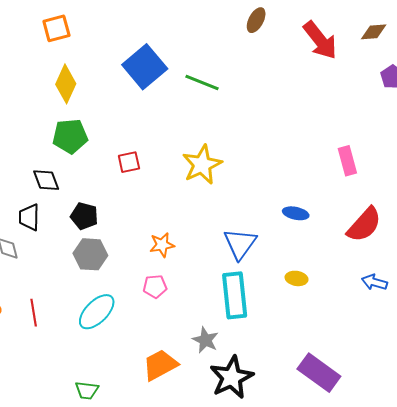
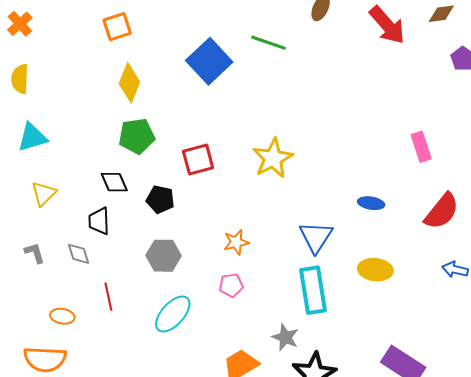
green line: (202, 83) -> (268, 43), moved
red square: (129, 162) -> (198, 159), size x1.4
black pentagon: (84, 216) -> (160, 199), moved
yellow ellipse: (297, 278) -> (375, 270), size x1.5
red line: (34, 313) -> (108, 297), moved

